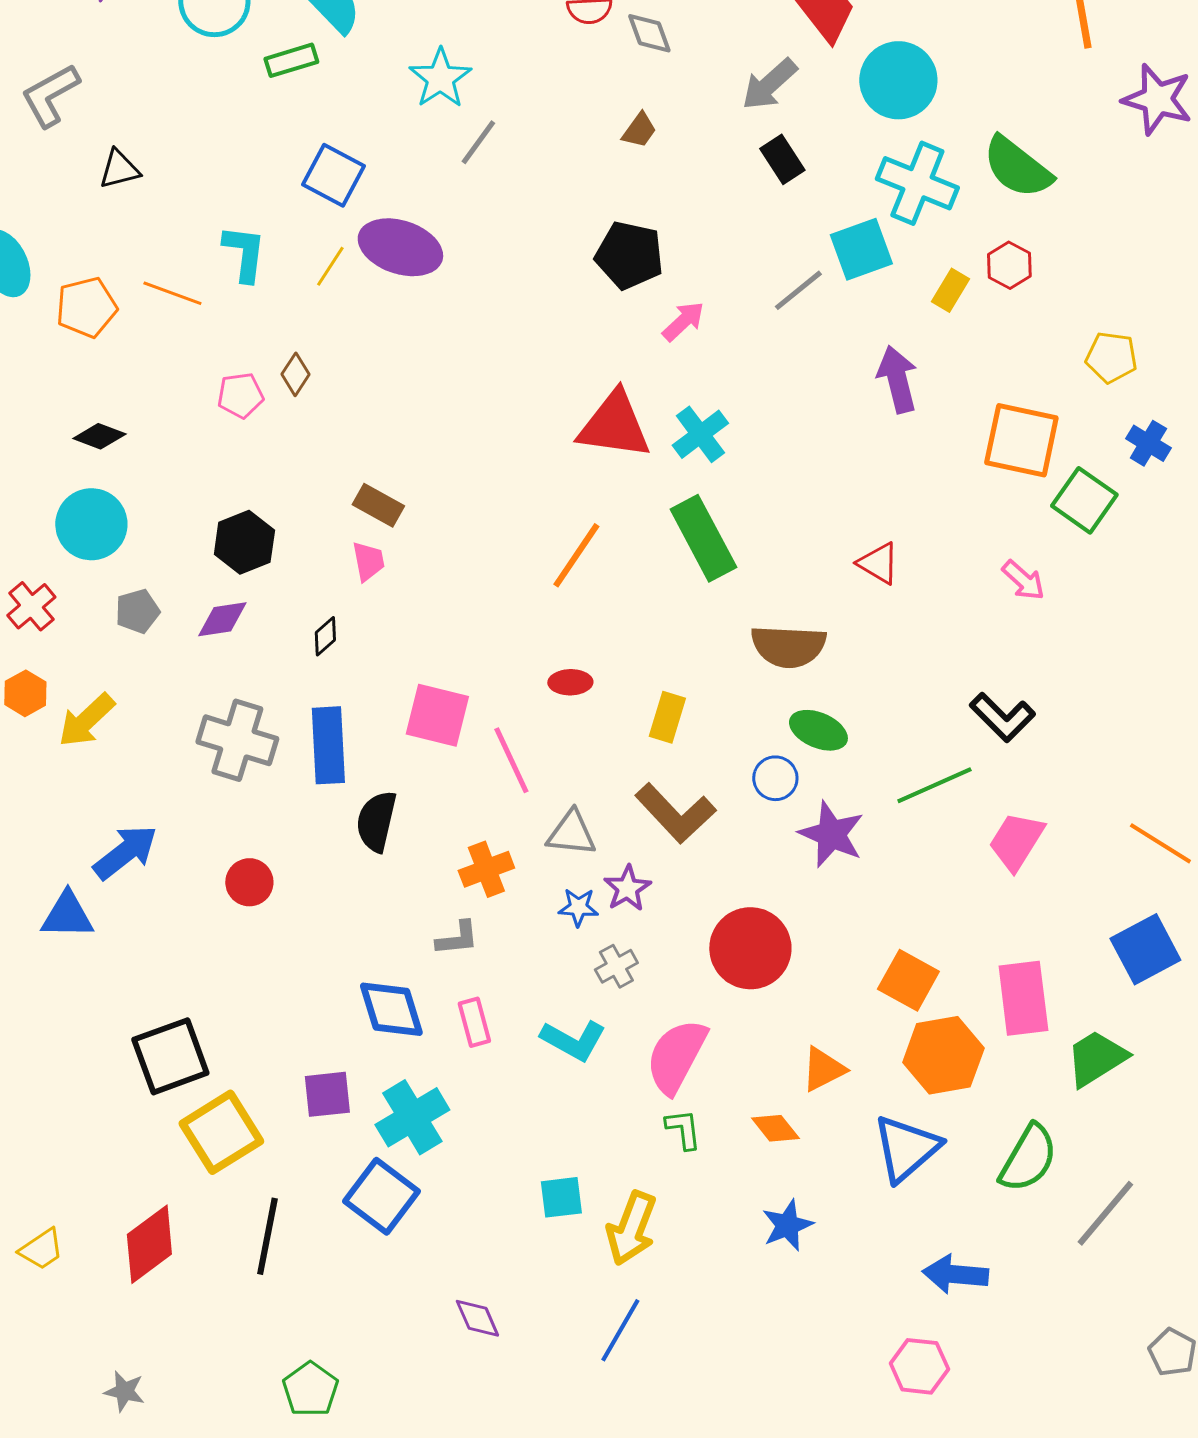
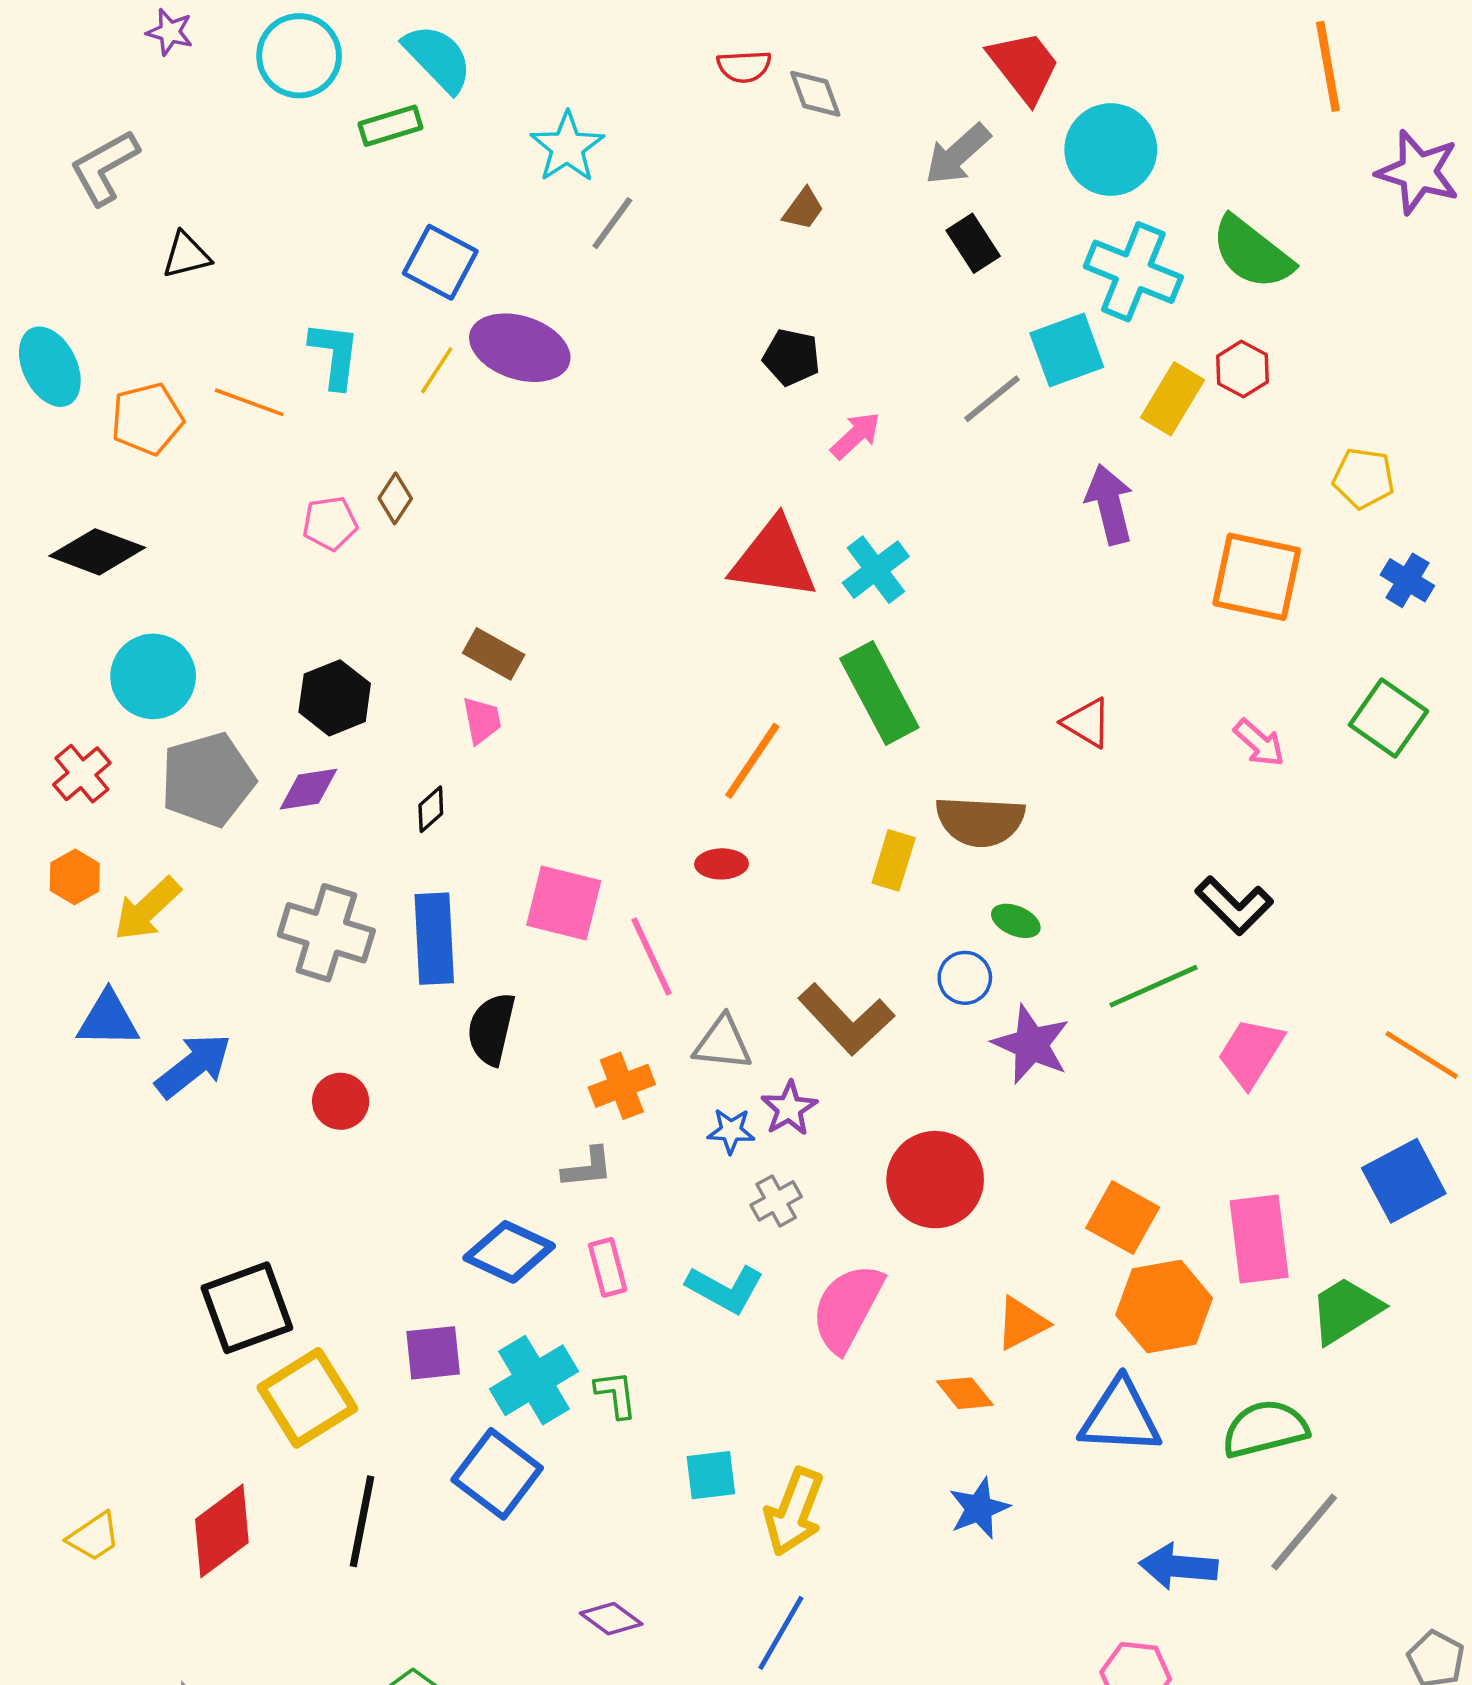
black pentagon: (629, 255) -> (792, 357), size x0.7
yellow rectangle: (950, 290) -> (1172, 399), size x1.4
black diamond: (99, 436) -> (97, 552), moved, size x1.5
green square: (1084, 500) -> (1388, 718), moved
orange line: (576, 555) -> (752, 761), moved
gray pentagon: (137, 611) -> (208, 780), size x1.8
yellow rectangle: (667, 717) -> (894, 860), moved
green ellipse: (818, 730) -> (1016, 921), size x0.7
blue triangle: (67, 915) -> (108, 1019), moved
blue diamond: (391, 1009) -> (509, 1252), turned -48
green L-shape: (683, 1129) -> (616, 1394), moved
blue triangle: (906, 1148) -> (1120, 1417), turned 44
green semicircle: (1028, 1158) -> (1265, 1429), turned -134
gray line: (1105, 1213) -> (1304, 1532), moved
purple diamond: (477, 1318) -> (611, 1619), turned -30

